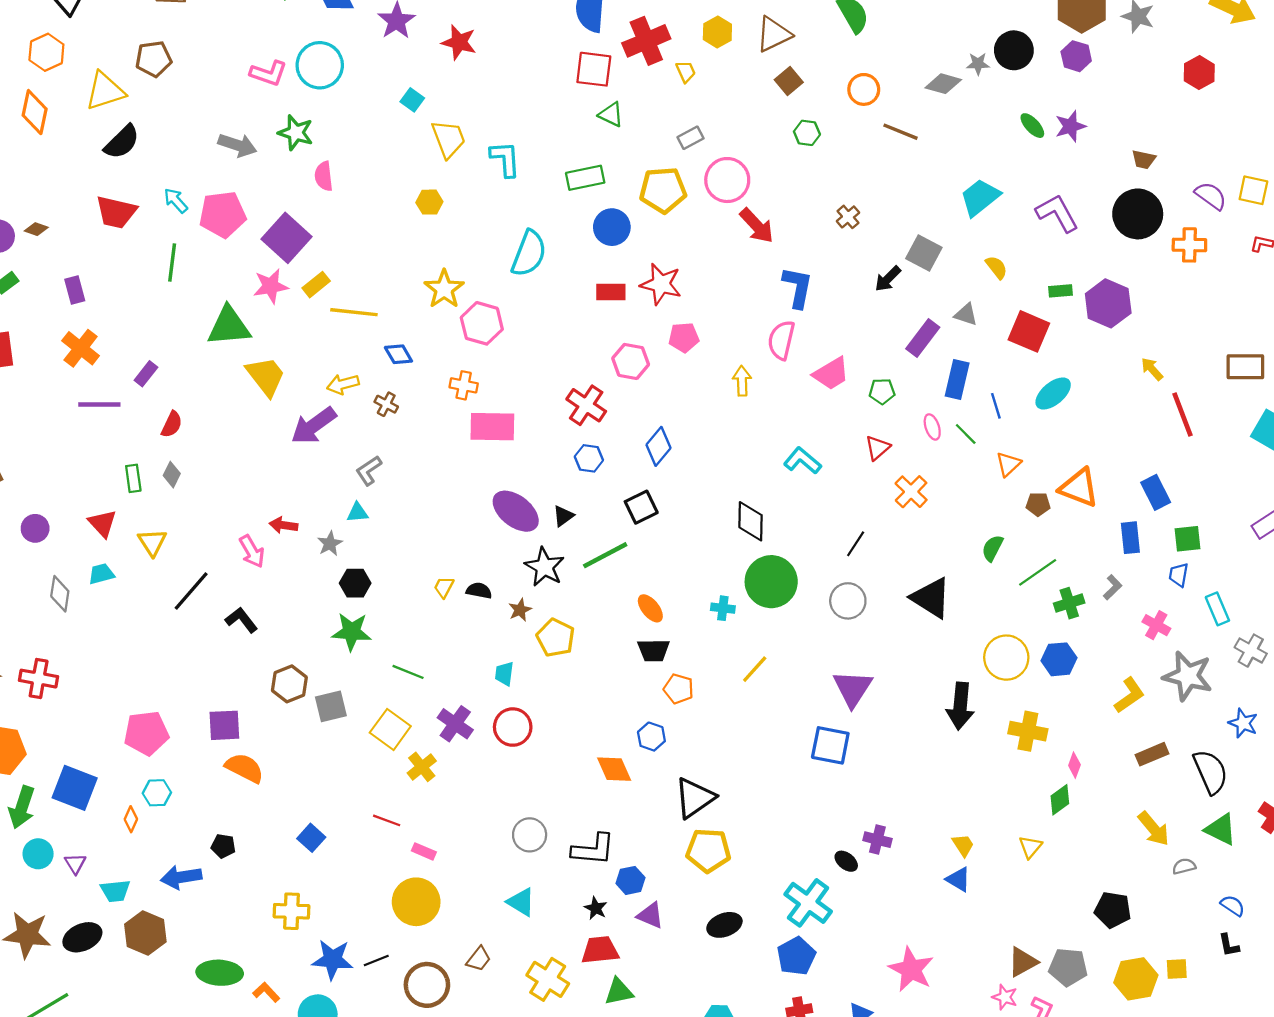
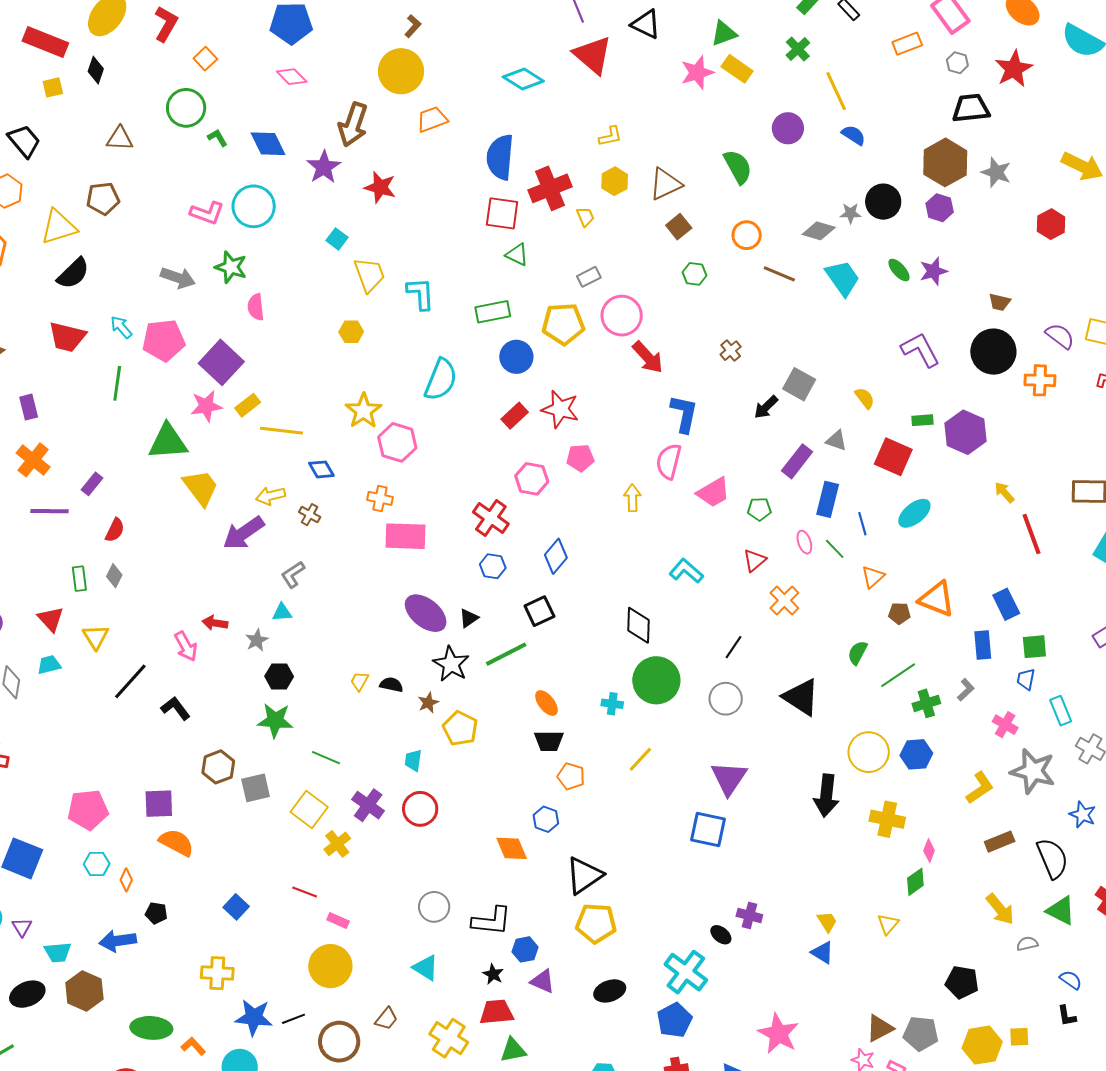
cyan trapezoid: (980, 197) -> (843, 278), moved, turned 93
red rectangle: (611, 292) -> (515, 416), turned -44
orange diamond: (131, 819) -> (126, 880), moved

